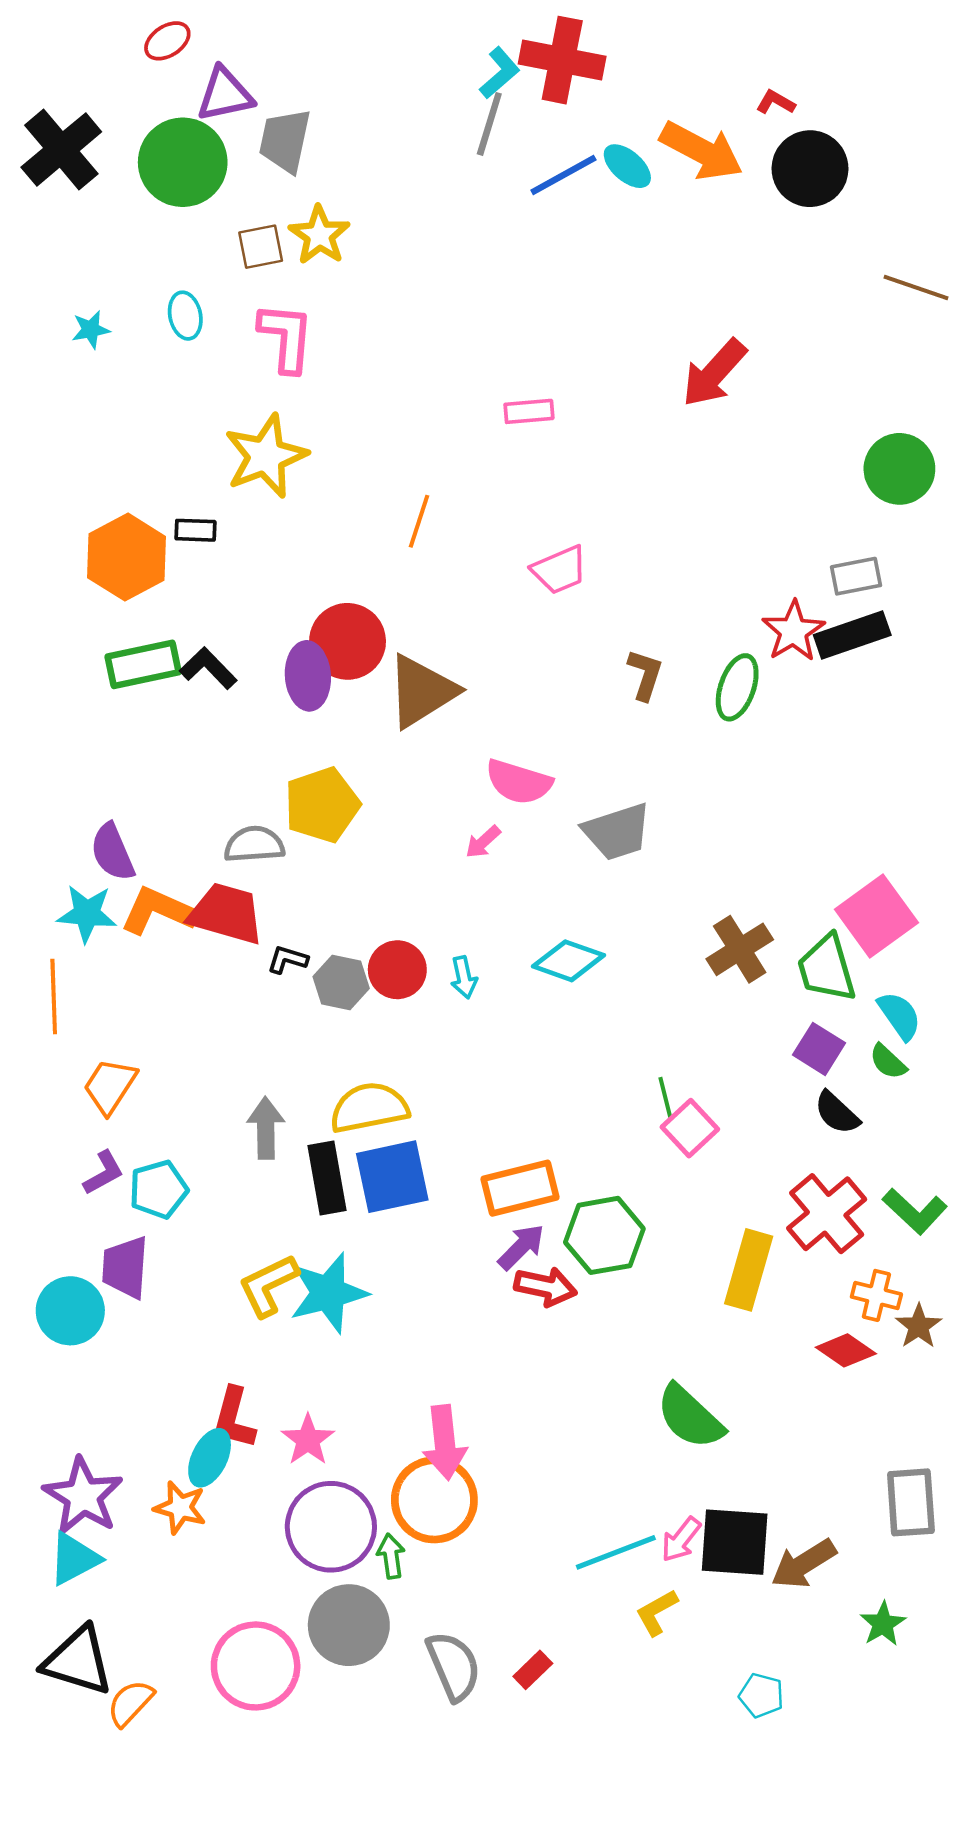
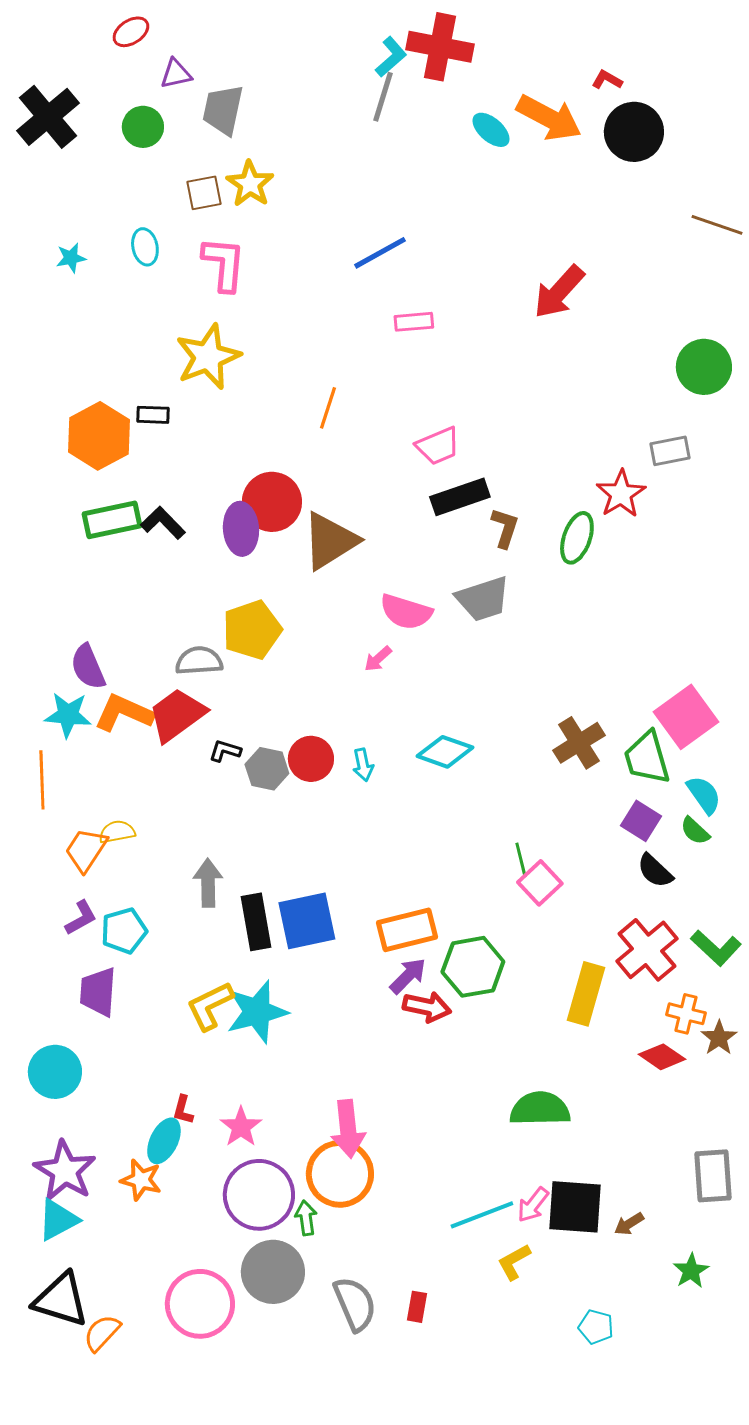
purple triangle: (225, 95) -> (176, 74), size x0.7
green circle: (183, 162) -> (143, 127), size x0.6
blue line: (563, 175) -> (380, 253), moved
black rectangle: (852, 635) -> (460, 497), moved
gray trapezoid: (617, 832) -> (483, 599), moved
red trapezoid: (226, 913) -> (177, 715), turned -52
yellow semicircle: (369, 1108) -> (117, 832), moved, size x0.6
cyan circle: (70, 1311) -> (55, 1072), moved
green semicircle: (690, 1417) -> (540, 1109), turned 136
red L-shape: (234, 1418) -> (183, 1110), size x0.6
brown arrow: (804, 1564) -> (629, 1224), size x0.6
red rectangle: (533, 1670) -> (417, 1307), turned -36

